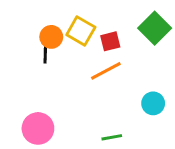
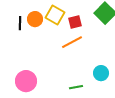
black line: (45, 53) -> (20, 23), moved
cyan circle: (153, 103) -> (101, 73), moved

